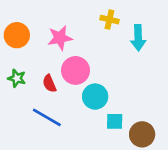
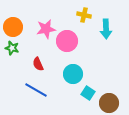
pink circle: (76, 70) -> (67, 41), moved
green star: (17, 78) -> (12, 48), moved
cyan square: (115, 121) -> (88, 93), turned 32

